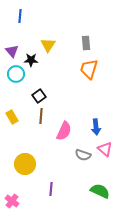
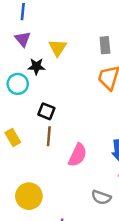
purple triangle: (12, 51) -> (23, 39), moved
black square: (39, 96) -> (46, 111), turned -32
gray semicircle: (83, 155) -> (101, 197), moved

